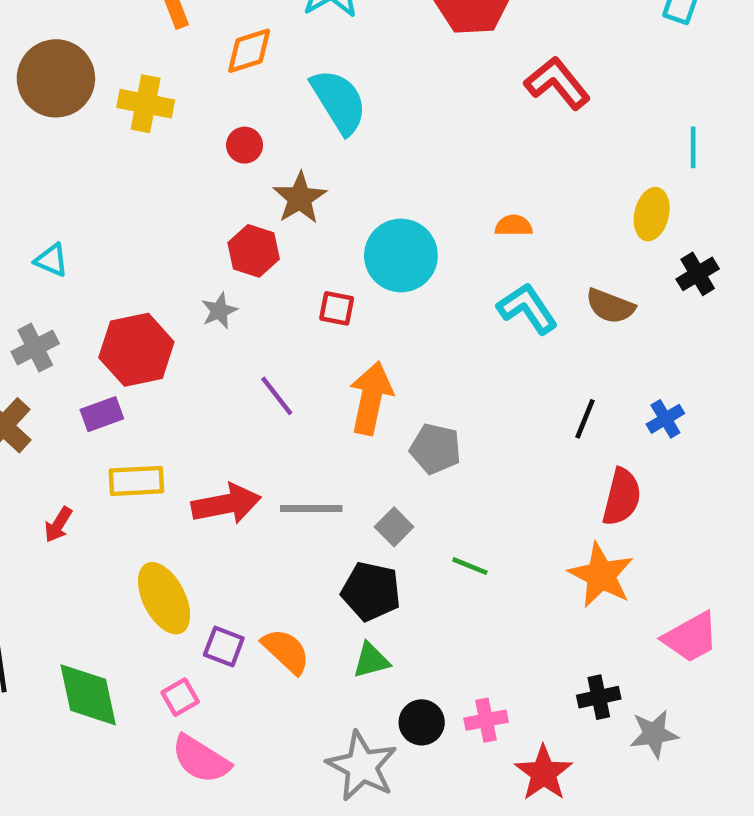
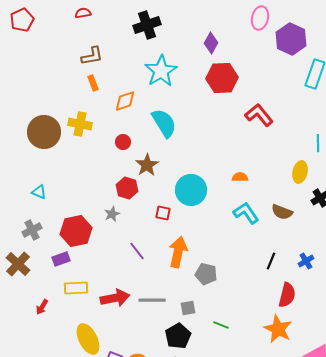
brown circle: (56, 78) -> (44, 132), moved
gray square: (394, 527) -> (188, 308), turned 35
black pentagon: (371, 591) -> (178, 336), turned 30

